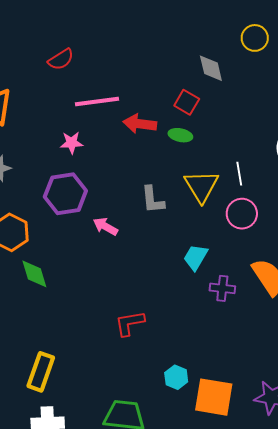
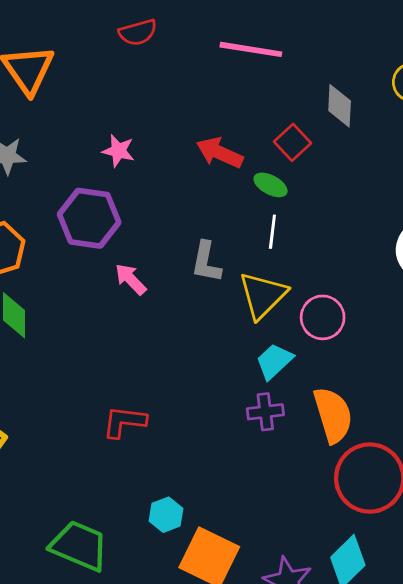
pink line: (97, 102) -> (251, 49), moved
white line: (239, 174) -> (272, 232), moved
yellow triangle: (201, 186) -> (263, 295), moved
cyan trapezoid: (196, 257) -> (274, 361), moved
purple cross: (222, 288) -> (265, 412), turned -30

